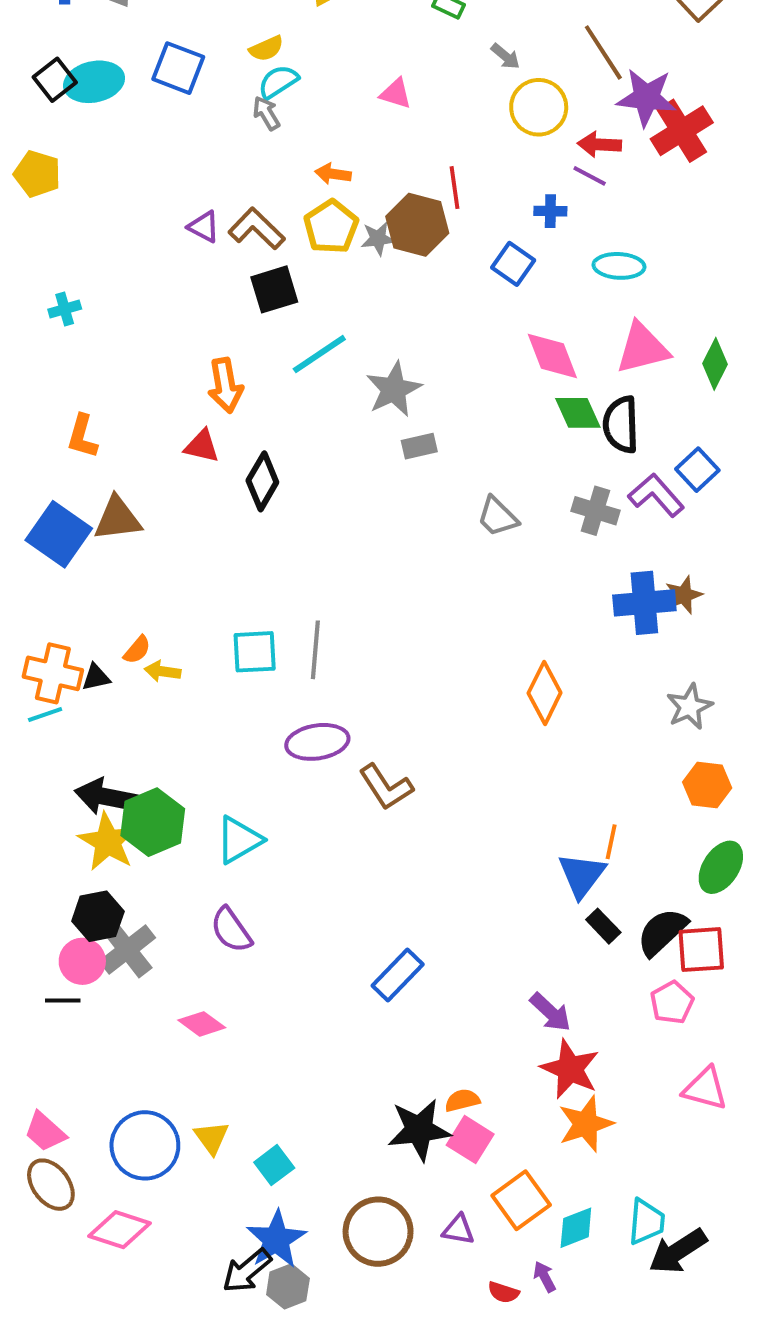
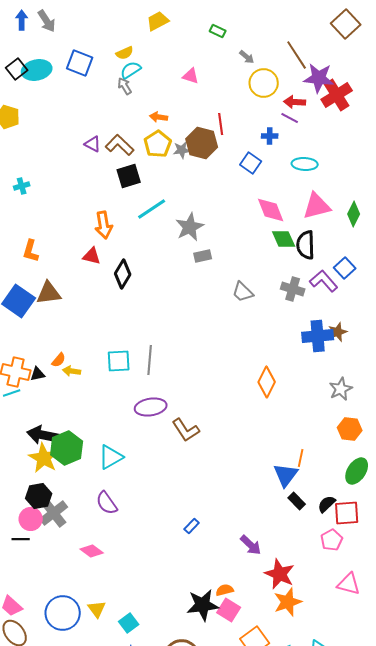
black semicircle: (662, 932) -> (327, 504), size x0.7
blue rectangle: (398, 975) -> (192, 526), size x0.6
purple arrow: (550, 1012) -> (251, 545), moved

